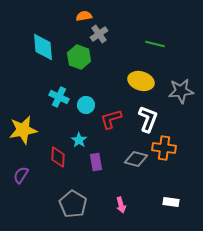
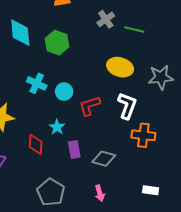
gray cross: (99, 34) -> (106, 19), moved
gray diamond: (136, 159) -> (104, 159), moved

